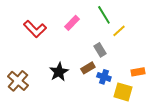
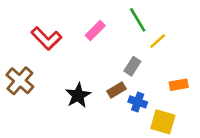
gray rectangle: (100, 50) -> (132, 66), turned 64
orange rectangle: (138, 72) -> (179, 85), moved
brown cross: (18, 81) -> (20, 81), moved

